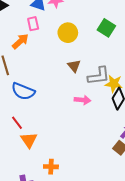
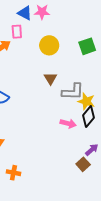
green square: (106, 28) -> (87, 46), turned 30
pink arrow: (83, 100) -> (68, 123), moved

